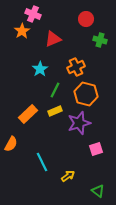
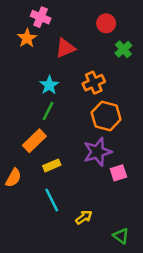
green cross: (100, 40) -> (123, 49), turned 32
green line: (55, 90) -> (48, 111), moved
yellow rectangle: (55, 111) -> (52, 165), moved
pink square: (96, 149) -> (118, 173), moved

